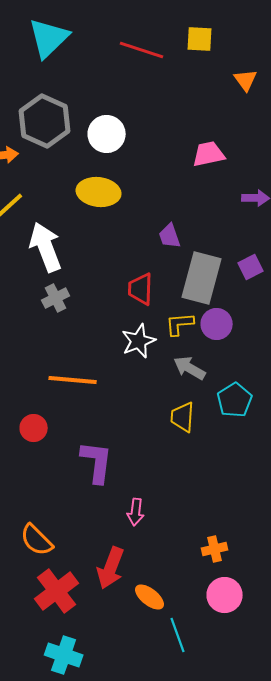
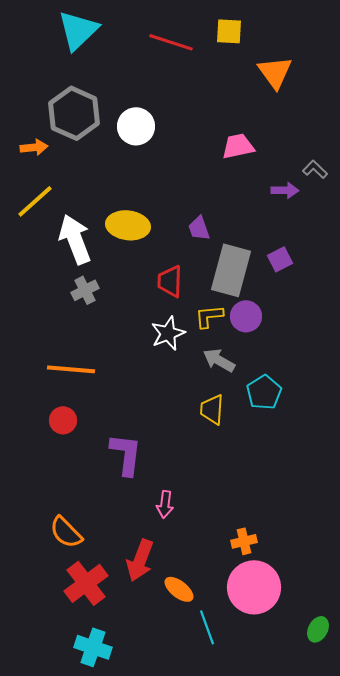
orange triangle: (246, 80) -> (275, 72), size x1.5
yellow ellipse: (99, 192) -> (128, 225), moved
orange line: (73, 380) -> (71, 369), moved
pink circle: (225, 595) -> (254, 587), size x1.5

